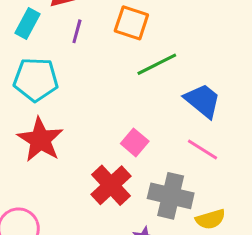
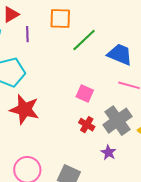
red cross: (111, 185) -> (87, 125), moved, size x0.6
gray cross: (171, 196) -> (118, 121), turned -32

